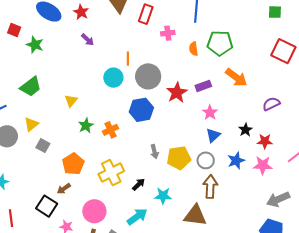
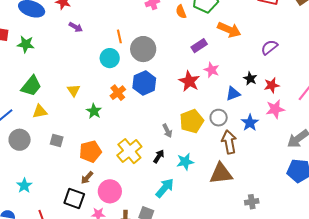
red star: (177, 93) -> (189, 81), moved
yellow triangle: (31, 124) -> (40, 111), moved, turned 42
orange cross: (111, 130) -> (118, 93), moved
blue triangle: (213, 135) -> (233, 94), moved, turned 35
gray arrow: (154, 152) -> (167, 131), moved
blue star: (236, 161) -> (250, 123), moved
orange pentagon: (73, 164) -> (90, 151), turned 30
pink circle: (94, 211) -> (110, 191), moved

